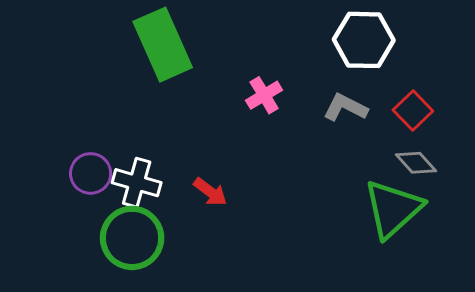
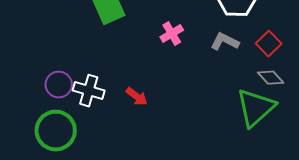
green circle: (132, 238) -> (56, 131), moved

